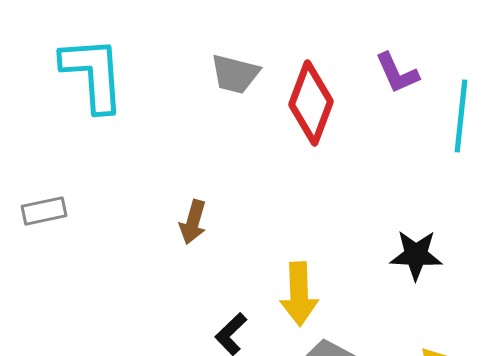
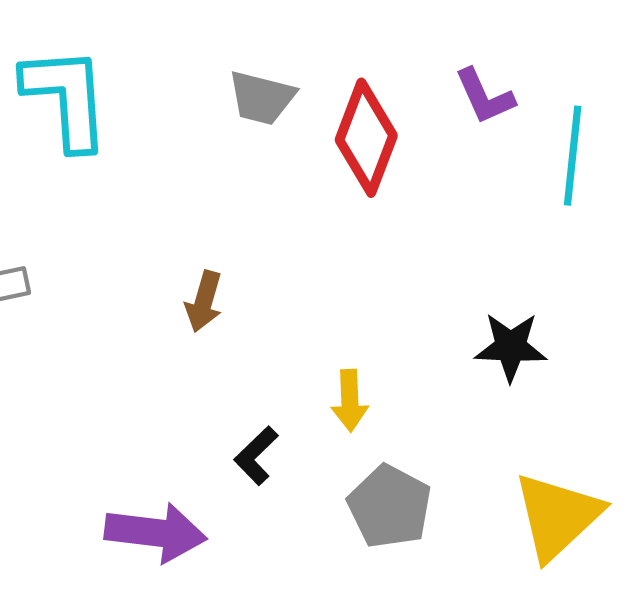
yellow arrow: (299, 294) -> (350, 401), size x0.7

